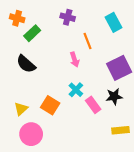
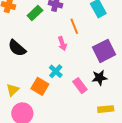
green rectangle: (32, 33) -> (35, 13), moved
cyan cross: (76, 90) -> (56, 71), moved

